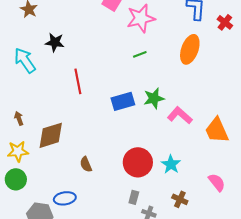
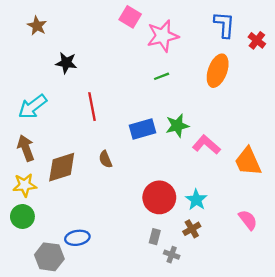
cyan arrow: (25, 60) -> (33, 107), moved, turned -92
brown arrow: (19, 118) -> (26, 148), size x1.6
brown semicircle: (86, 164) -> (105, 159), moved
brown cross: (180, 199) -> (192, 229), moved, turned 35

